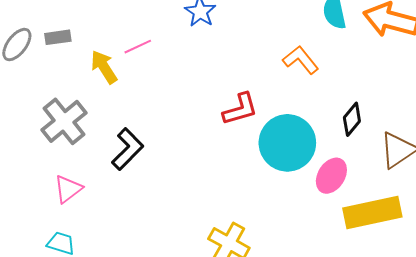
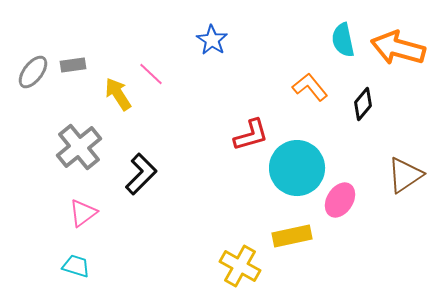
pink line: (138, 47) -> (151, 74), turned 68
black diamond: (352, 119) -> (363, 104), moved
yellow rectangle: (372, 213) -> (292, 236), moved, size x0.7

